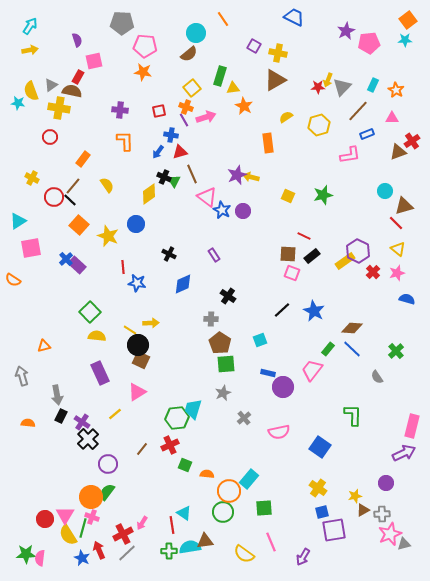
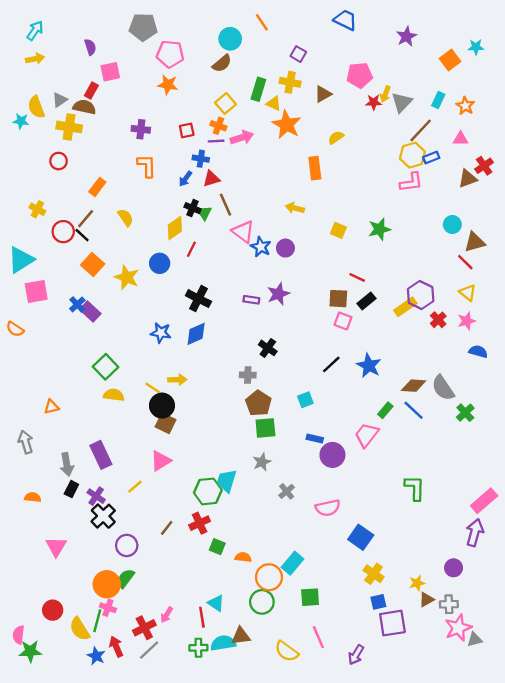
orange square: (408, 20) -> (450, 60), moved
pink pentagon: (369, 43) -> (359, 75), moved
yellow cross: (278, 53) -> (290, 82), moved
brown triangle: (275, 80) -> (323, 94), size x0.7
yellow triangle: (233, 88) -> (274, 103), turned 32
orange star: (244, 106) -> (287, 125), size x1.4
purple line: (184, 120) -> (216, 141), turned -64
yellow hexagon: (319, 125) -> (412, 155), moved
purple star: (237, 175) -> (278, 294), moved
cyan triangle: (18, 221) -> (21, 260), size x1.4
black cross: (169, 254) -> (198, 299), size x1.5
purple rectangle: (214, 255) -> (251, 300), turned -48
red line: (123, 267) -> (191, 249), moved, turned 32
blue diamond: (183, 284) -> (196, 334), moved
purple rectangle: (100, 373) -> (101, 455), moved
gray semicircle: (377, 377) -> (443, 388), moved, size x1.6
pink rectangle: (412, 426) -> (484, 501), turned 35
blue square: (320, 447) -> (361, 537), moved
purple arrow: (404, 453) -> (475, 533), turned -50
pink triangle: (65, 515) -> (56, 547), moved
pink semicircle: (40, 558) -> (19, 635), moved

